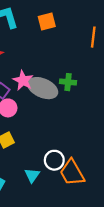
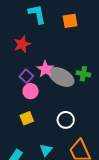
white circle: (54, 160) -> (66, 120), moved

